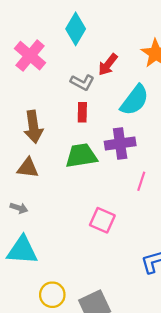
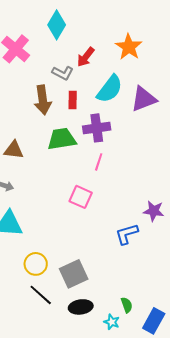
red rectangle: (82, 112) -> (73, 100), moved
brown arrow: (33, 127) -> (43, 100), moved
pink line: (141, 181) -> (99, 162), moved

